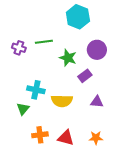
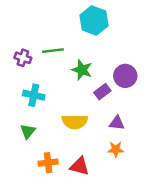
purple circle: (97, 50) -> (125, 76), moved
cyan cross: (36, 90) -> (34, 95), moved
orange star: (96, 138) -> (116, 149), moved

